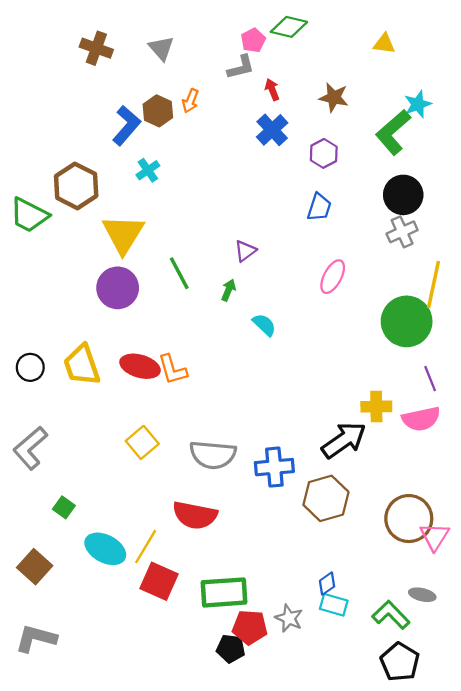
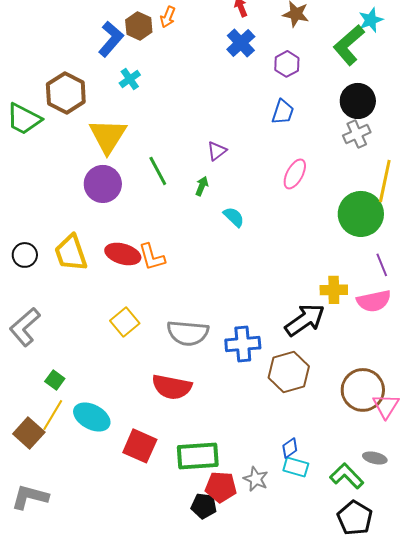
yellow line: (146, 547) -> (53, 415), moved

